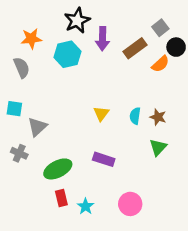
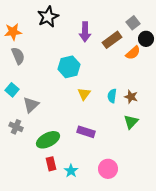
black star: (77, 21) -> (48, 17), moved
orange star: (31, 39) -> (13, 32), moved
cyan hexagon: (67, 54) -> (69, 67), moved
cyan square: (14, 109) -> (12, 90), turned 32

